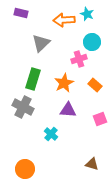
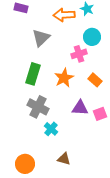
gray cross: (23, 107) -> (38, 107), moved
purple triangle: (68, 110) -> (80, 108), moved
brown triangle: (92, 164) -> (64, 159), moved

